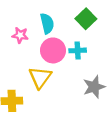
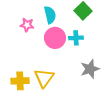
yellow triangle: (40, 77) -> (44, 78), moved

